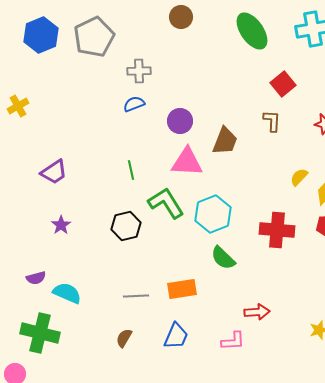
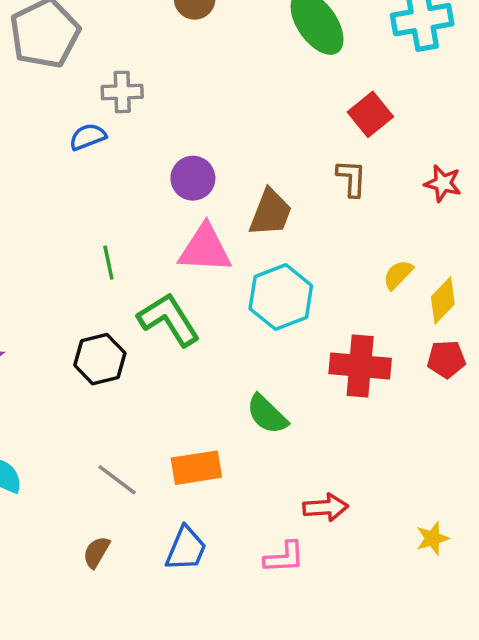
blue semicircle: (134, 104) -> (88, 137), moved
cyan hexagon: (213, 214) -> (281, 297), moved
gray line: (136, 296) -> (117, 480), turned 40

